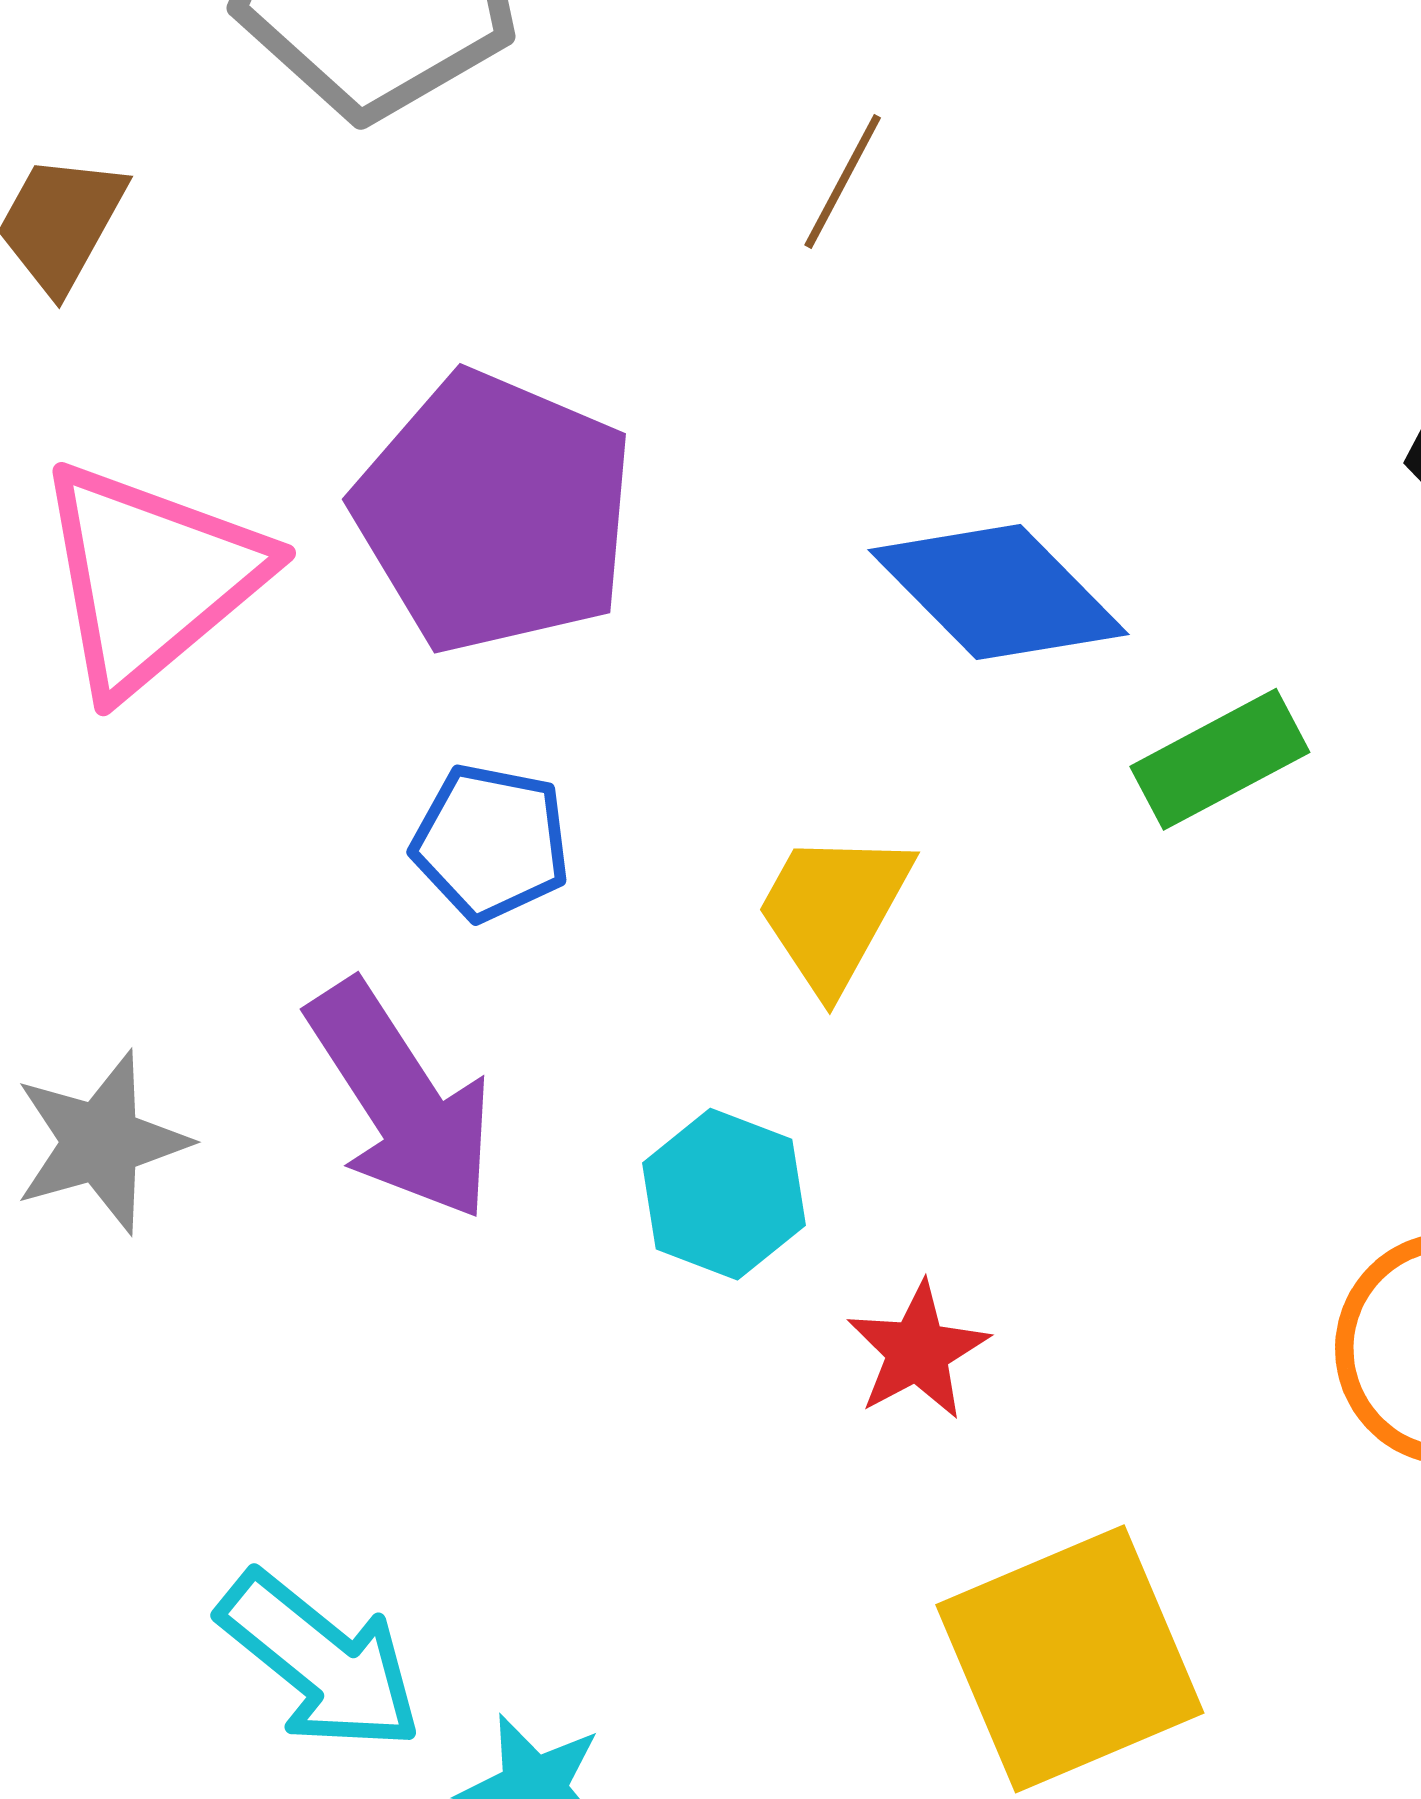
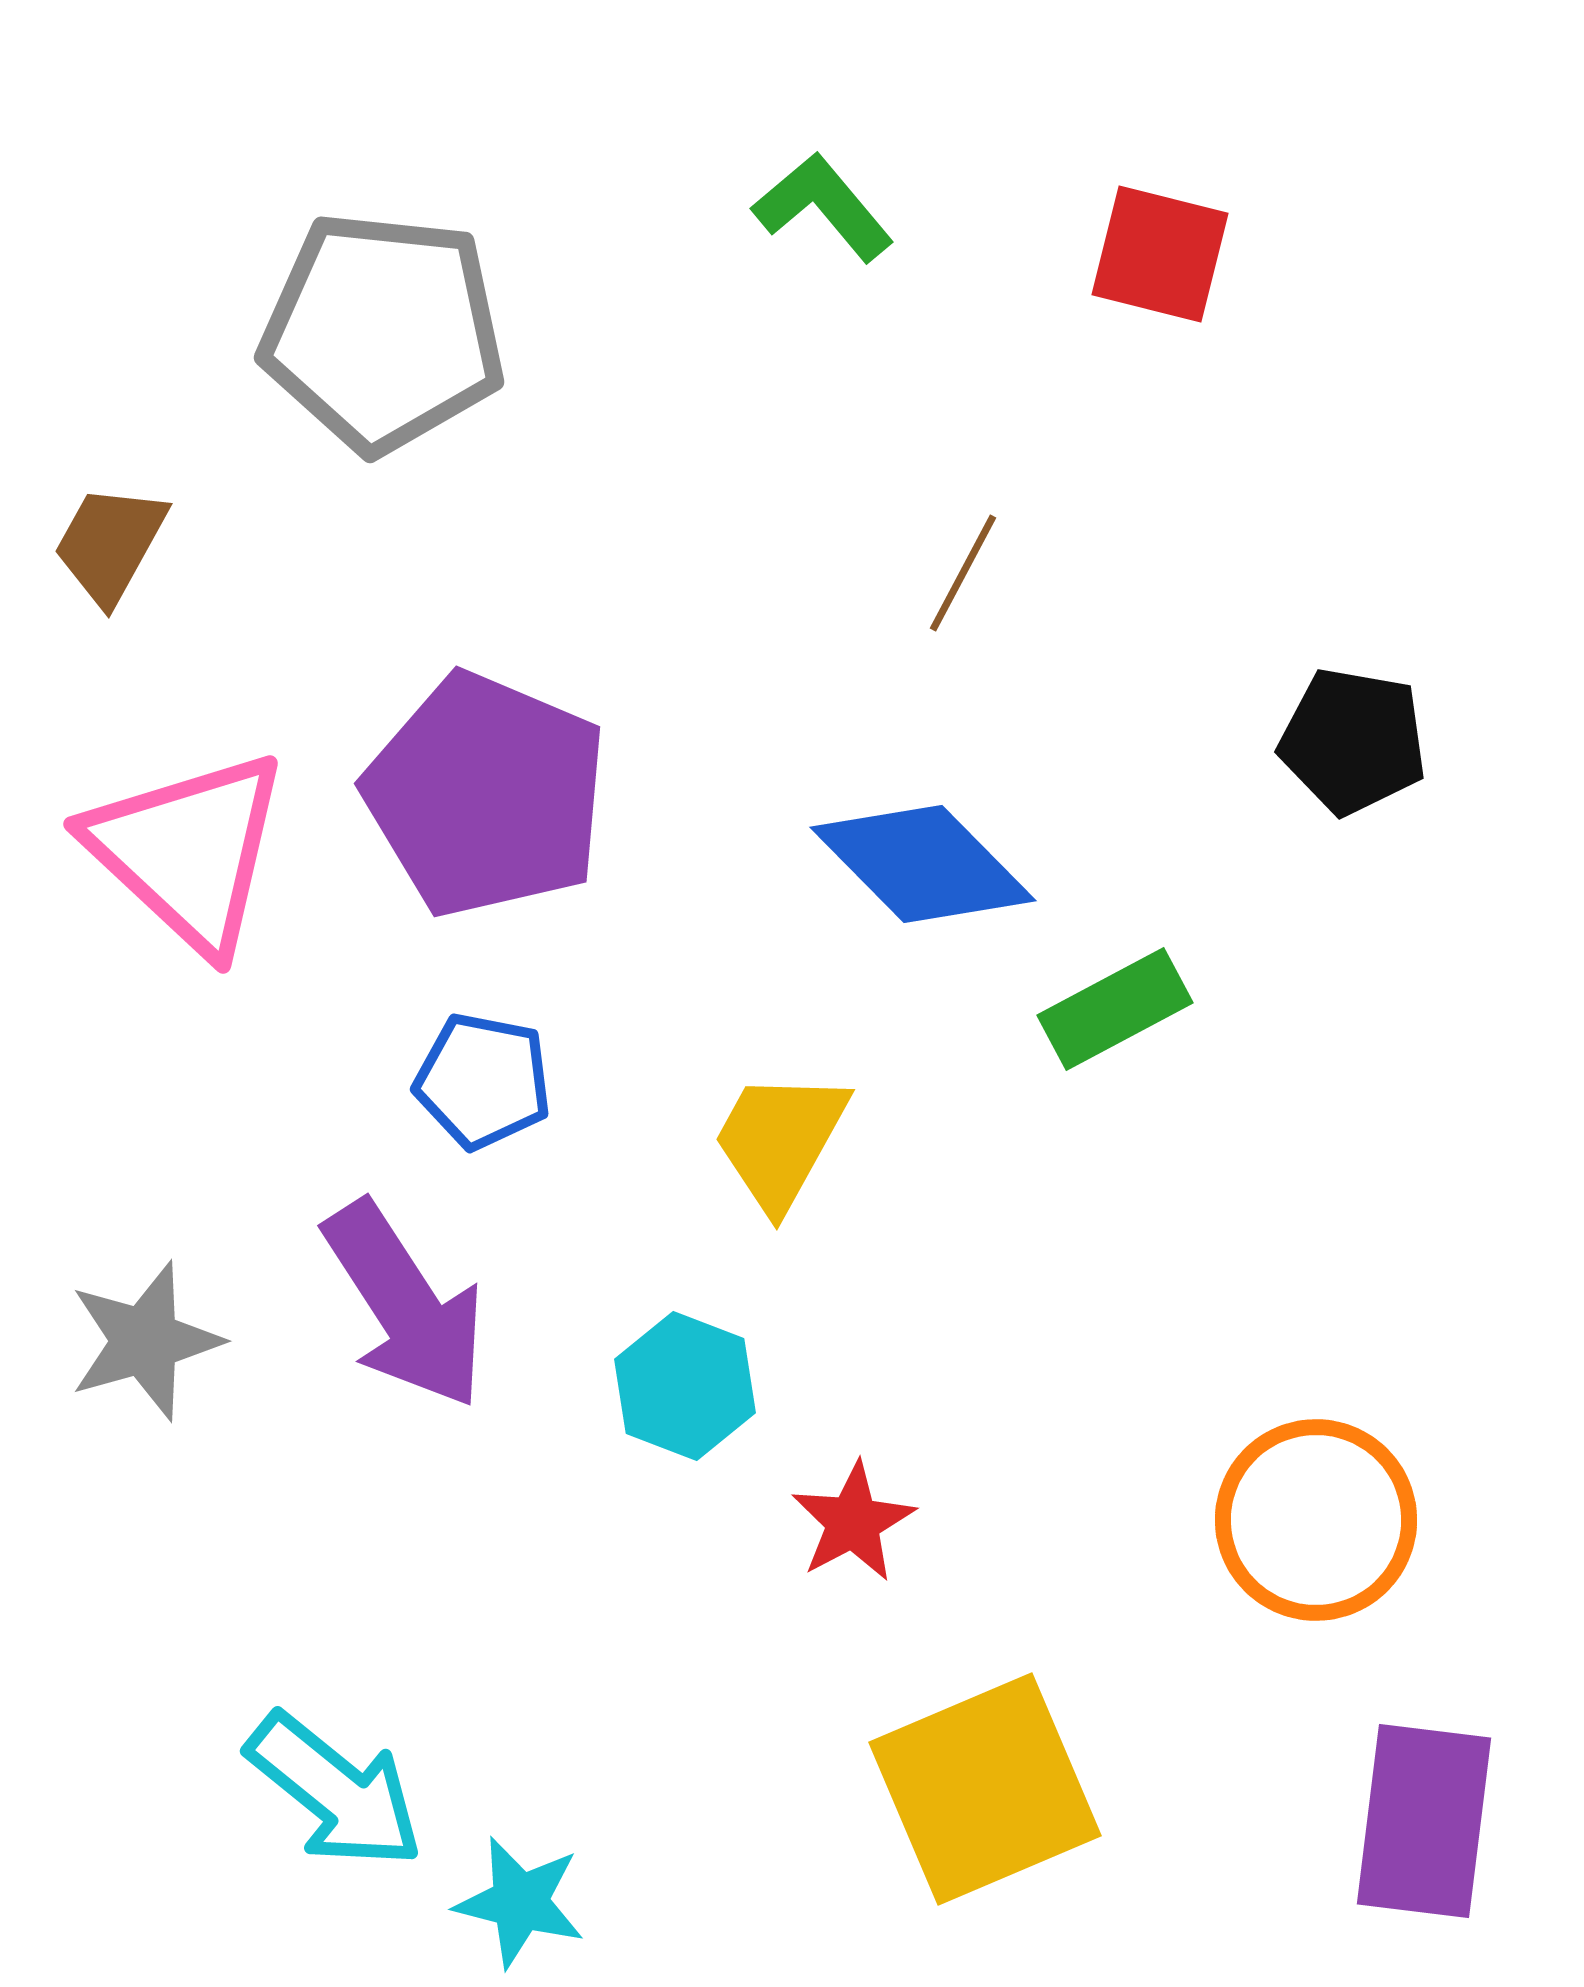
brown line: (843, 181) -> (963, 573), moved
pink triangle: (151, 577) -> (188, 851), turned -37

